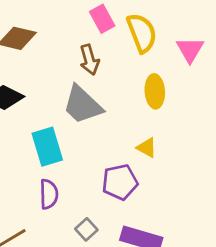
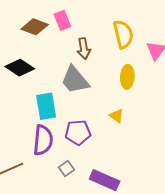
pink rectangle: (102, 19) -> (62, 20), moved
purple pentagon: (120, 182) -> (78, 132), moved
purple semicircle: (49, 194) -> (43, 140), size x1.4

